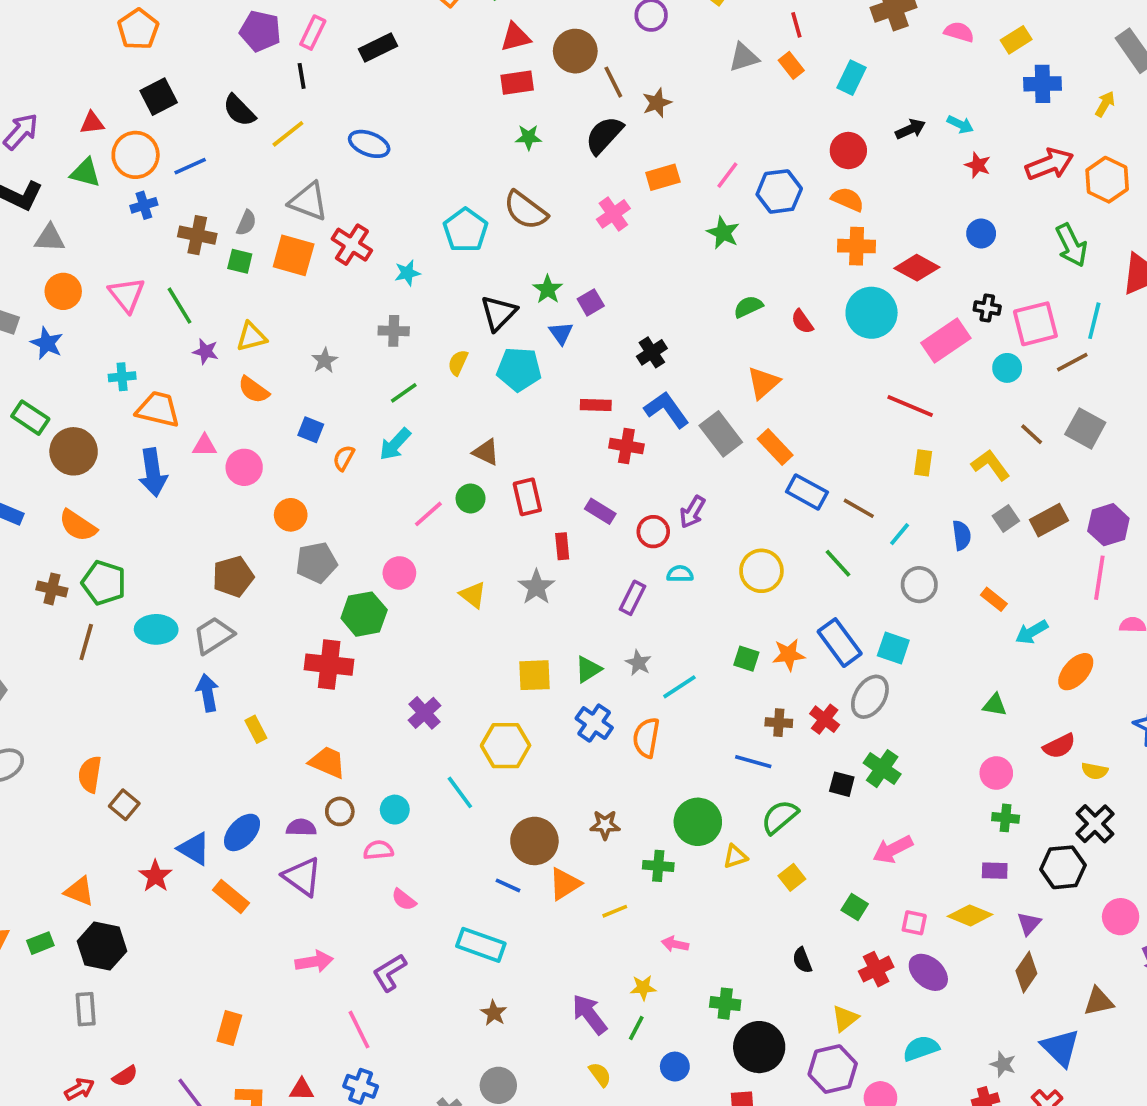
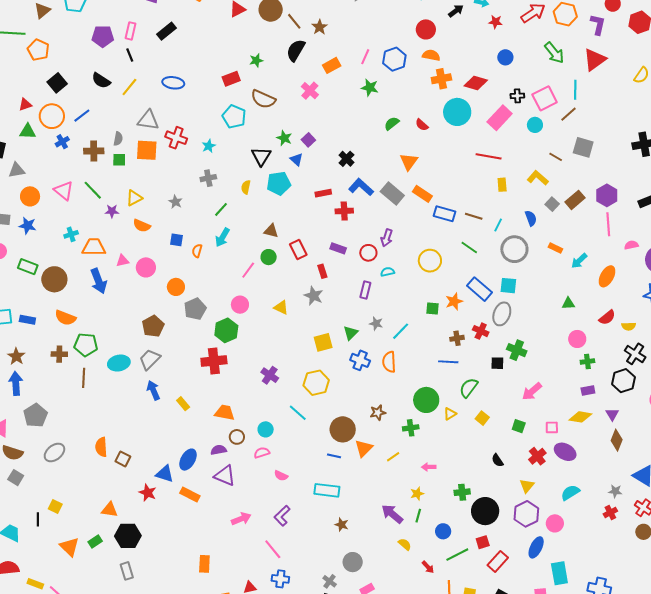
red rectangle: (517, 83) -> (231, 79), moved
gray circle: (919, 585) -> (514, 249), size x1.4

